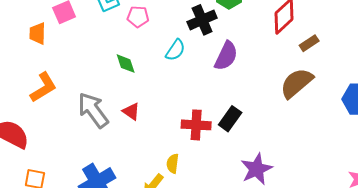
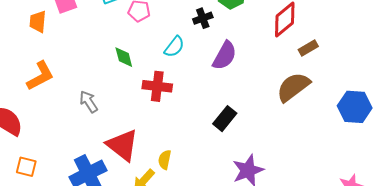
black cross: (202, 20) -> (203, 18), size x0.7
gray arrow: (93, 110) -> (89, 102), size x0.6
red triangle: (131, 111) -> (122, 145), moved, size x1.8
red cross: (196, 125) -> (157, 86), moved

